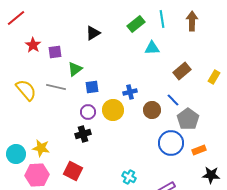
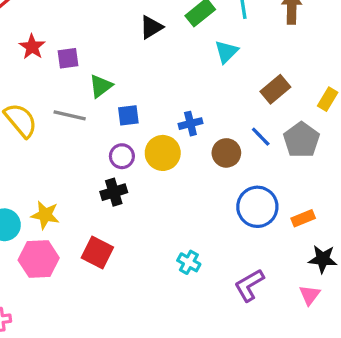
black triangle: (93, 33) -> (151, 27), moved
cyan triangle: (152, 48) -> (226, 52), turned -42
gray pentagon: (188, 119) -> (301, 140), moved

